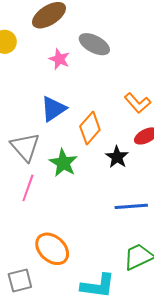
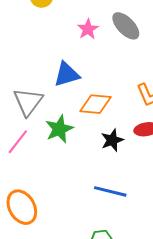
orange diamond: (90, 128) -> (95, 104), turned 36

